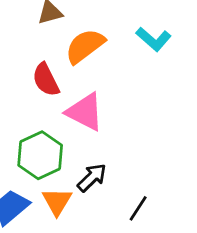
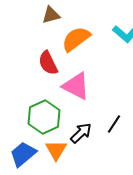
black line: (138, 208) -> (114, 124), moved

